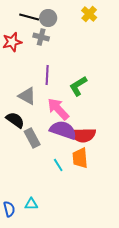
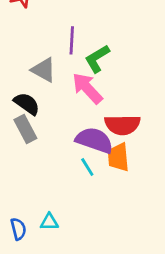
green L-shape: (78, 86) -> (97, 59), moved
purple semicircle: (63, 130) -> (94, 140), moved
gray rectangle: (32, 138) -> (25, 129), moved

